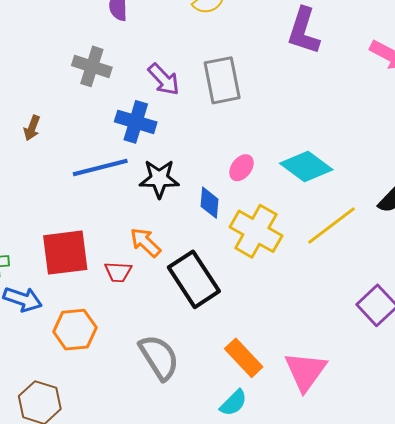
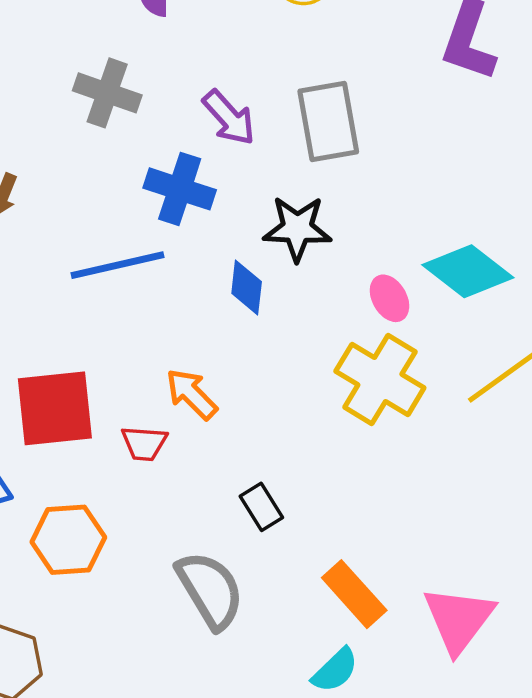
pink ellipse: (241, 168) -> (389, 298), moved, turned -68
black star: (159, 179) -> (297, 228), moved
blue diamond: (209, 203) -> (247, 287), moved
black rectangle: (194, 279) -> (261, 507), moved, size x0.5

